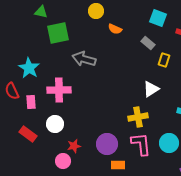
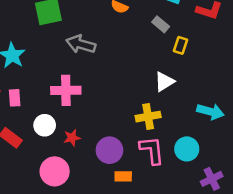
pink cross: (59, 90) -> (66, 90), moved
red star: (74, 146) -> (72, 138), moved
pink circle: (63, 161) -> (55, 171), size x1.5

